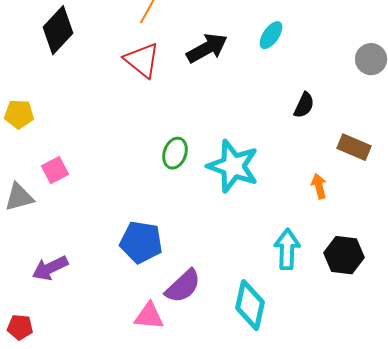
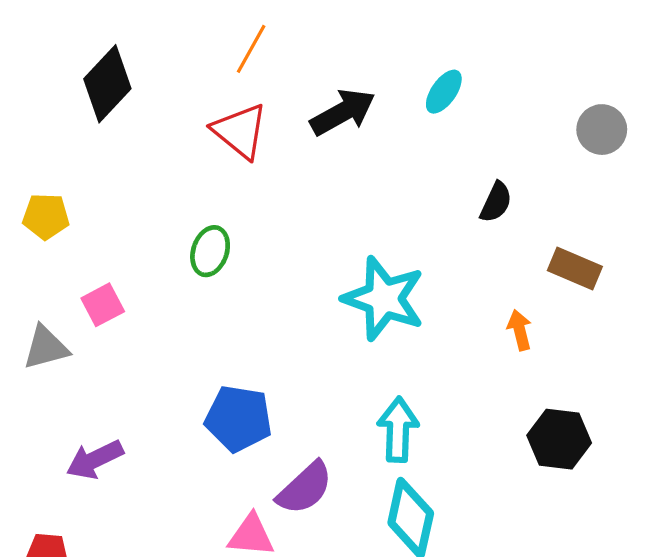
green ellipse: (175, 153) -> (210, 251), moved
cyan arrow: (287, 249) -> (398, 430), moved

